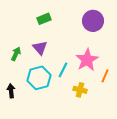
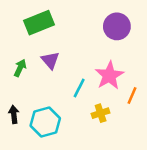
green rectangle: (44, 19) -> (39, 23), moved, size x1.6
cyan hexagon: (39, 78) -> (45, 122), moved
yellow cross: (80, 90) -> (101, 113), turned -32

